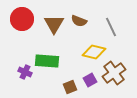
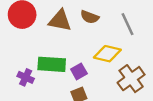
brown triangle: (54, 24) -> (60, 20), turned -50
purple square: (90, 80) -> (79, 71), moved

